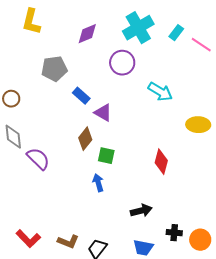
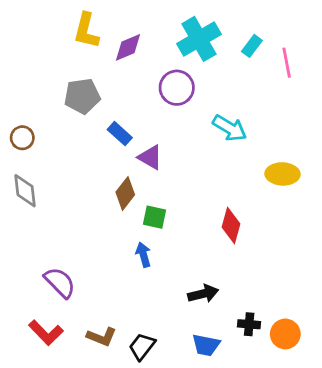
yellow L-shape: (31, 22) -> (86, 31), moved
pink line: (201, 45) -> (287, 63), turned 45
purple semicircle: (38, 159) -> (60, 282), moved

